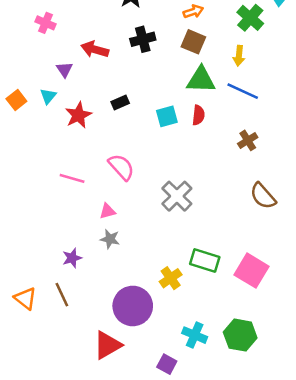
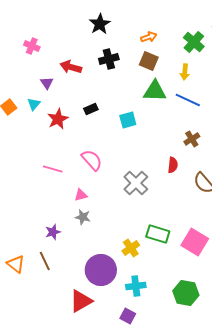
red semicircle: (198, 115) -> (173, 165), moved
cyan cross: (195, 335) -> (136, 286), moved, turned -30

